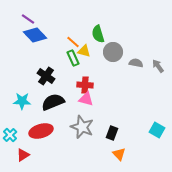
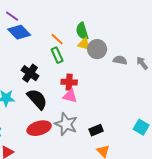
yellow triangle: (84, 51) -> (84, 44), moved
black semicircle: (53, 102) -> (37, 99), turned 70
red ellipse: (41, 131) -> (39, 128), moved
black rectangle: (112, 133) -> (96, 130), turned 48

